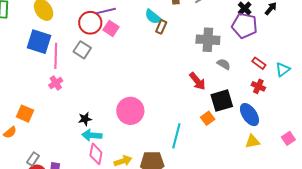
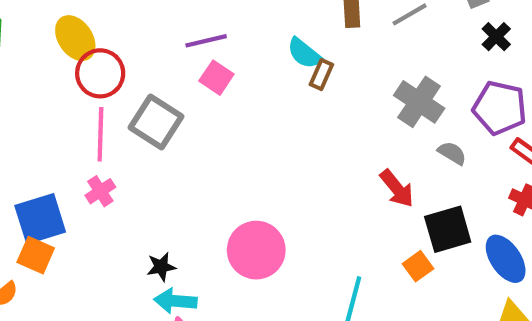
red circle: (90, 23) -> (100, 73), moved
purple pentagon: (245, 26) -> (500, 108), moved
gray cross: (208, 40) -> (419, 102), turned 30
blue square: (39, 42) -> (40, 219), moved, turned -35
gray square: (82, 50) -> (156, 122), size x1.4

